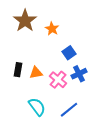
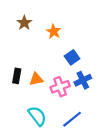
brown star: (25, 21) -> (24, 23), size x0.6
pink cross: (58, 80) -> (60, 87), turned 30

